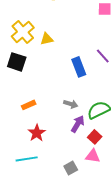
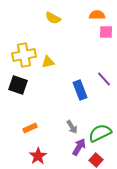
yellow cross: (23, 32) -> (24, 55), turned 30
gray arrow: (71, 104) -> (72, 127), turned 40

